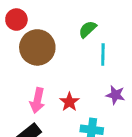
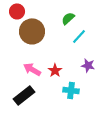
cyan line: (103, 54) -> (79, 36), turned 42
pink arrow: (37, 100) -> (32, 69), turned 108

